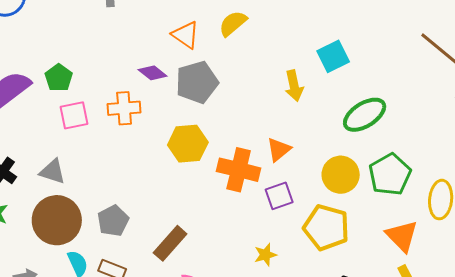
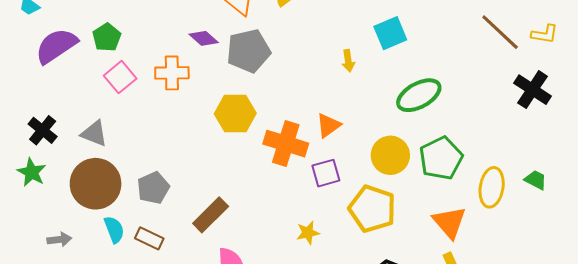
yellow arrow: (294, 86) -> (348, 61), size x0.7
pink square: (74, 115) -> (120, 77), turned -32

